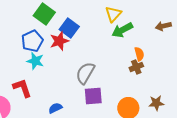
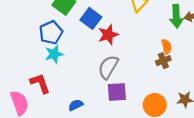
green arrow: (122, 30) -> (176, 16), moved, turned -65
red star: (59, 41) -> (108, 35), moved
cyan star: (35, 61) -> (54, 54), turned -30

